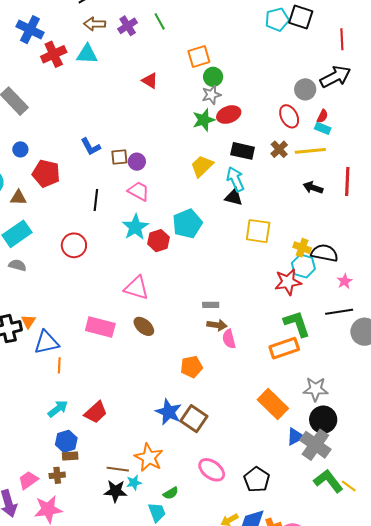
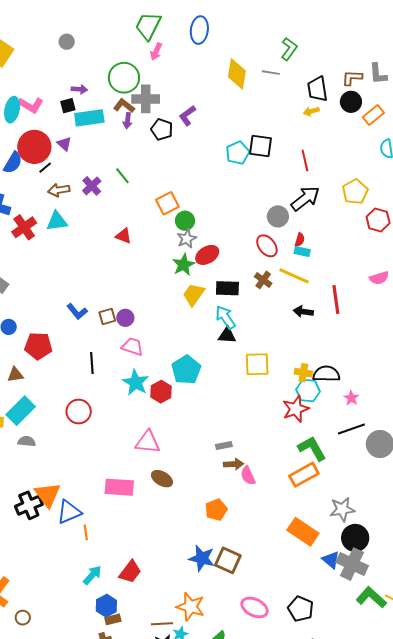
yellow line: (310, 151) -> (294, 276), turned 40
yellow trapezoid: (202, 166) -> (194, 294), moved
orange triangle: (28, 321) -> (47, 495), size x1.8
blue triangle: (295, 437) -> (331, 560), turned -42

